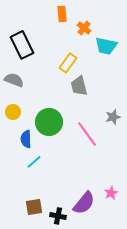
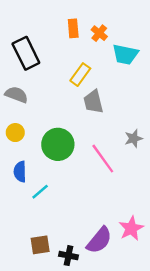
orange rectangle: (62, 14) -> (73, 28), moved
blue semicircle: (26, 139) -> (20, 172), moved
pink star: (111, 193) -> (131, 228), size x1.5

